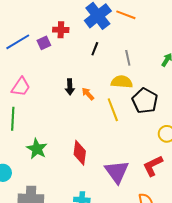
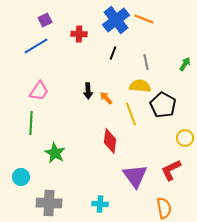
purple square: (44, 43) -> (45, 20), moved
red diamond: (80, 153) -> (110, 141), moved

